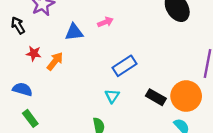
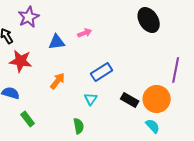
red star: (34, 53) -> (21, 61), size x1.6
orange arrow: (55, 61) -> (58, 81), moved
green rectangle: (30, 118) -> (28, 119), moved

